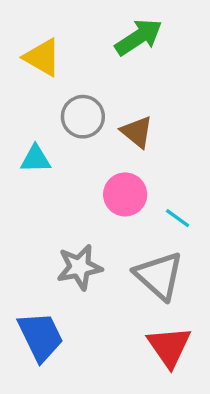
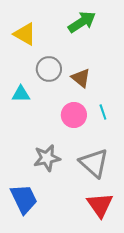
cyan line: (178, 218) -> (103, 112), moved, turned 35

